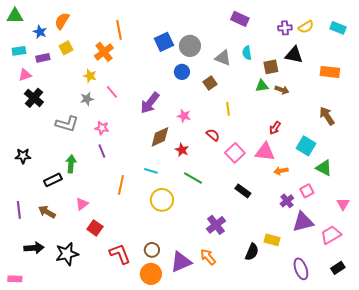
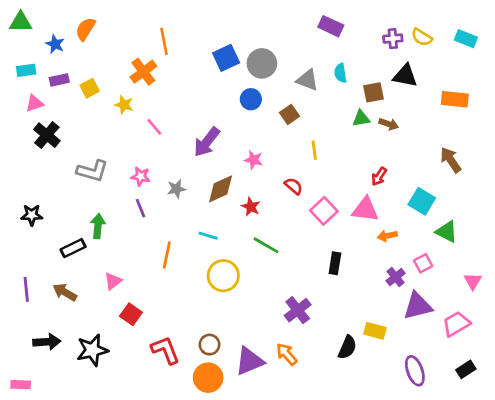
yellow semicircle: (306, 27) -> (422, 37), turned 63
yellow square: (66, 48) -> (90, 88), moved
gray star: (87, 99) -> (176, 189), moved
black rectangle: (243, 191) -> (335, 263), turned 63

